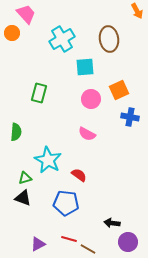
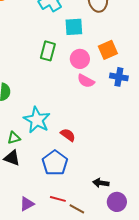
green rectangle: (39, 93) -> (48, 51), moved
pink semicircle: (87, 134) -> (86, 81), moved
blue pentagon: (66, 203) -> (55, 163), turned 30

